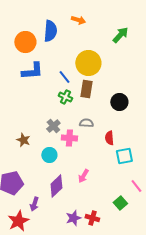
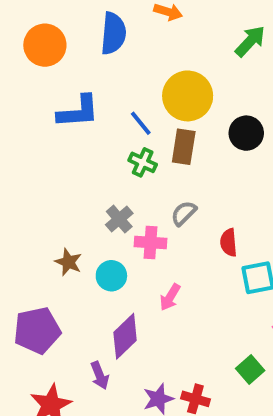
orange circle: (25, 42) -> (45, 45), moved
black circle: (119, 102) -> (246, 133), moved
gray semicircle: (86, 123) -> (184, 213), turned -48
brown star: (23, 140) -> (68, 262), moved
pink arrow: (83, 176) -> (170, 297), moved
purple arrow: (34, 204) -> (100, 375), moved, turned -40

